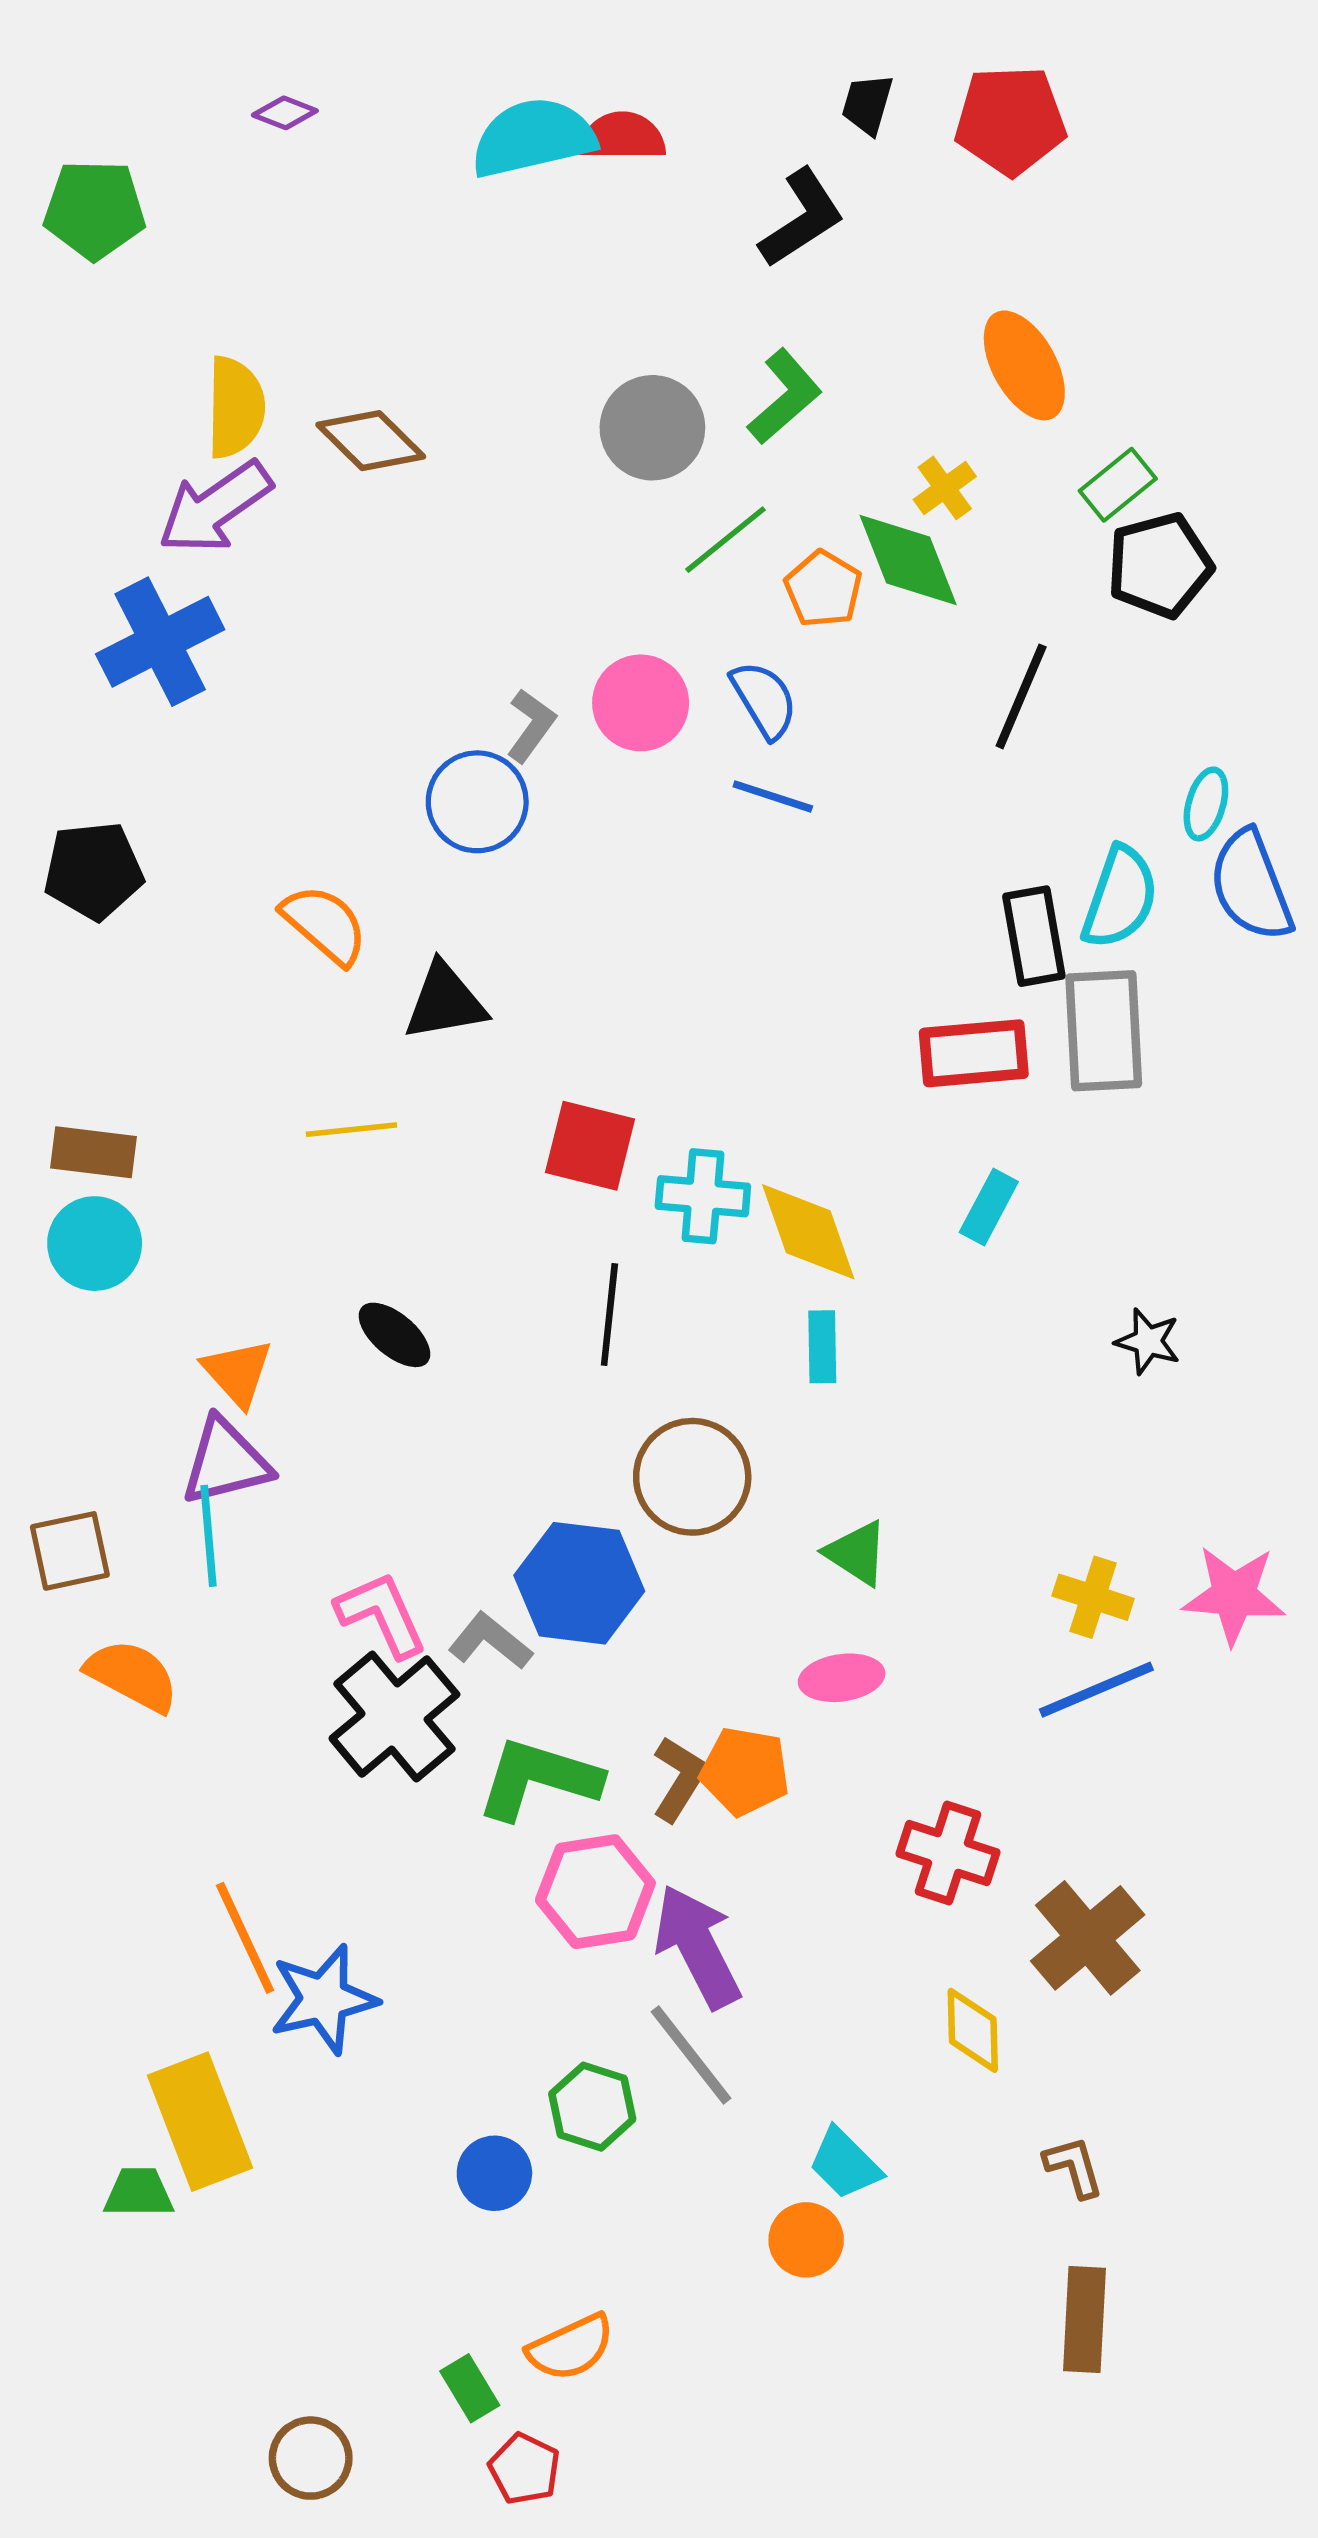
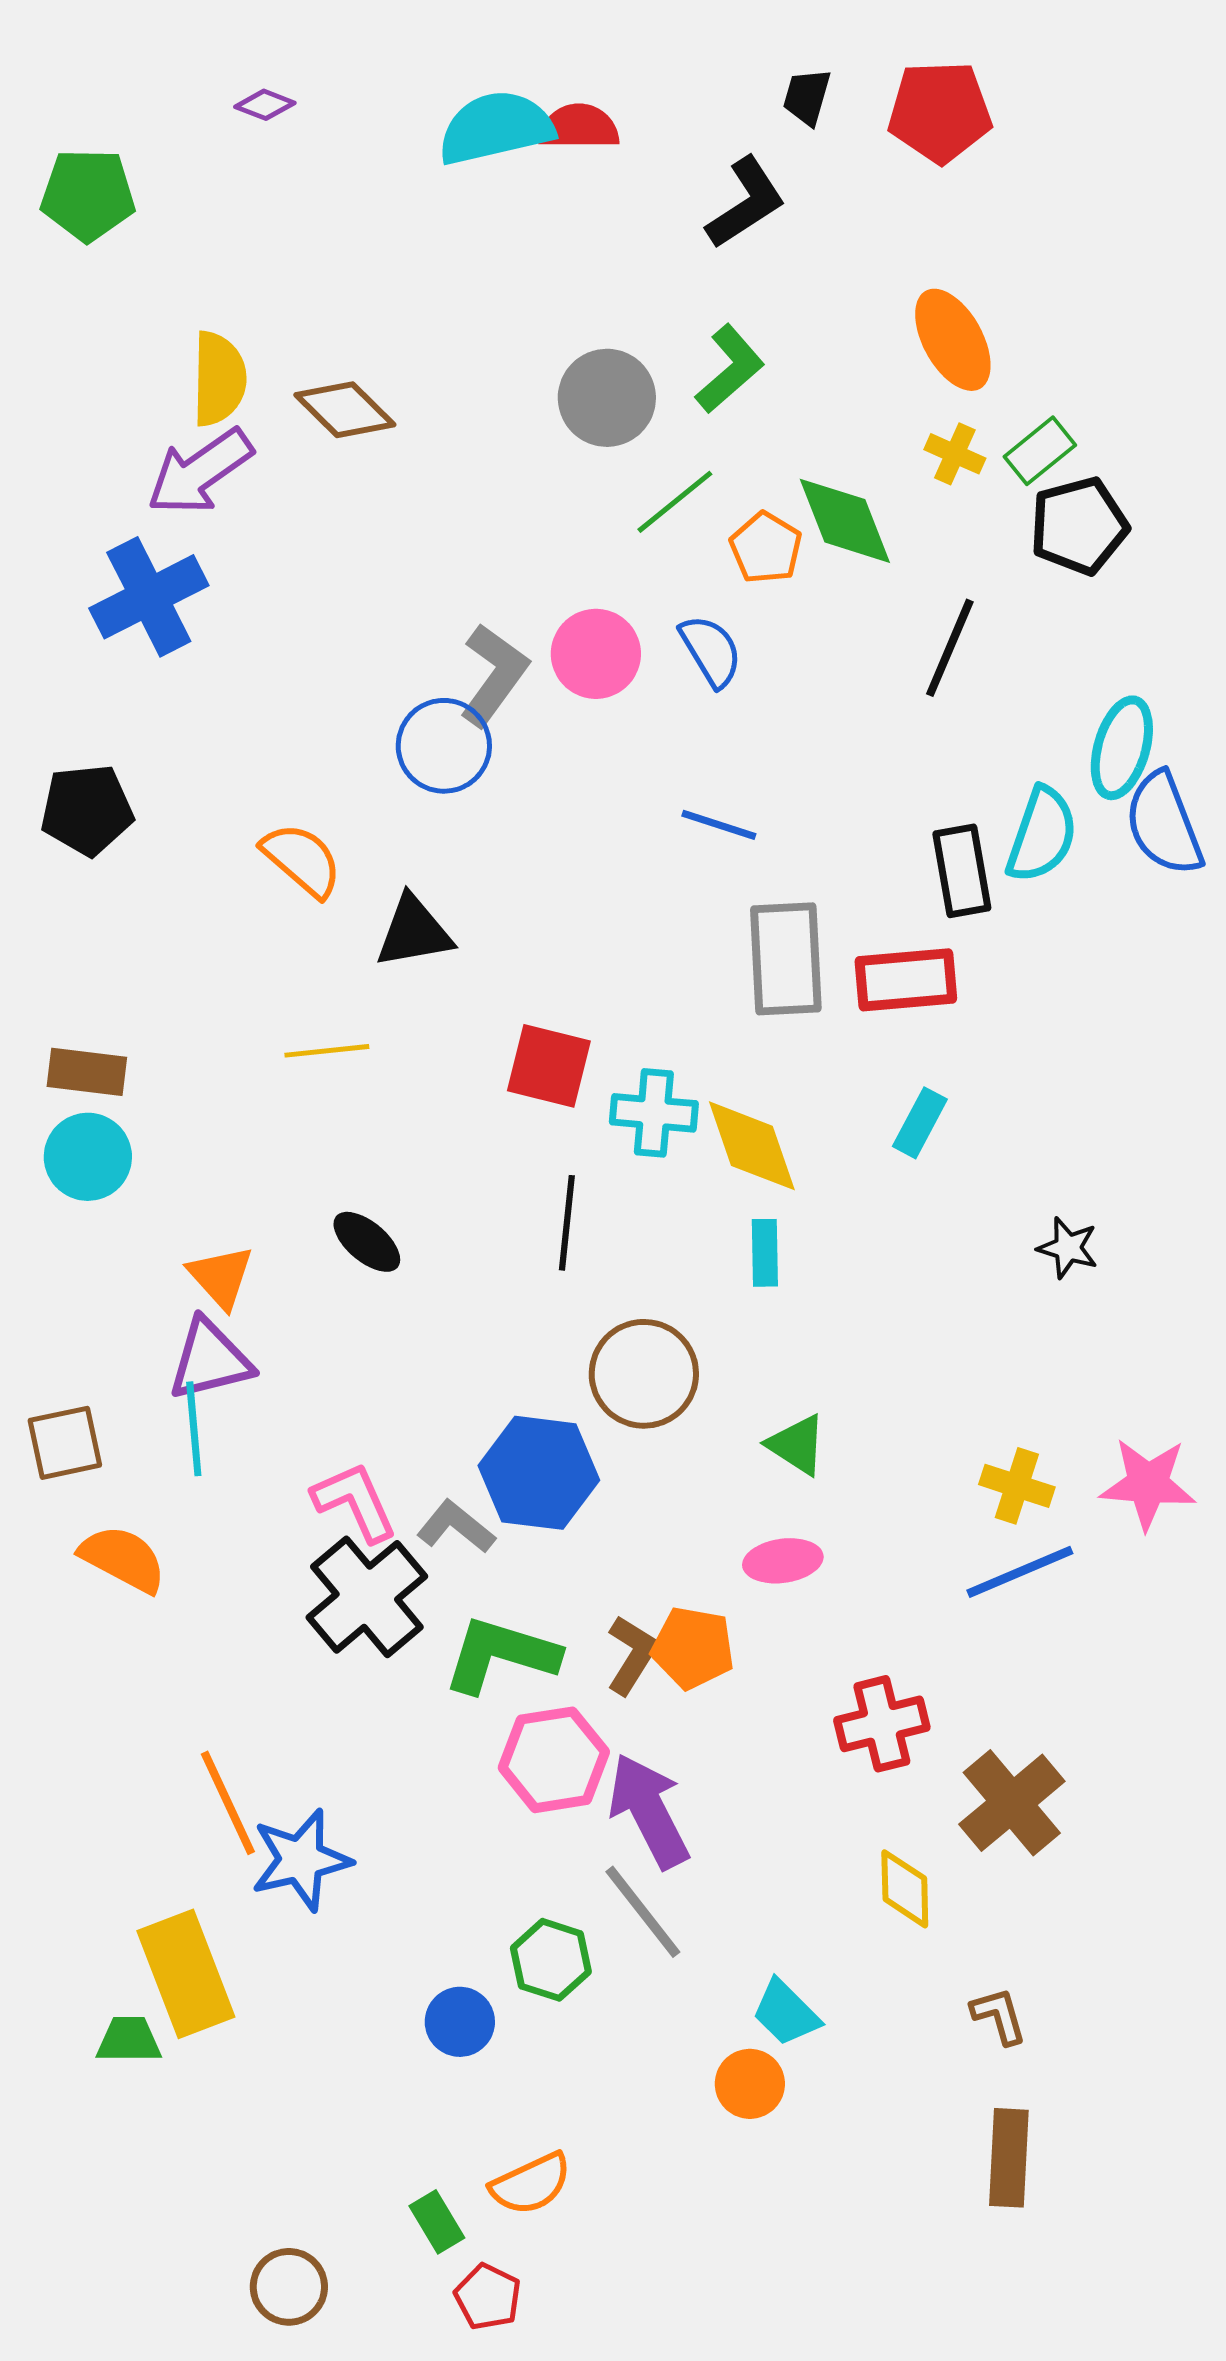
yellow cross: (945, 488) -> (955, 454), moved, turned -30
gray L-shape: (531, 725) -> (494, 675), size x1.5
blue line: (773, 796) -> (719, 825), moved
cyan ellipse: (1206, 804) -> (1122, 748), size x1.5
gray rectangle: (1104, 1031) -> (786, 959), moved
red cross: (948, 1853) -> (882, 1724), turned -32

